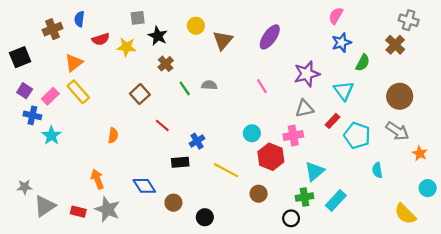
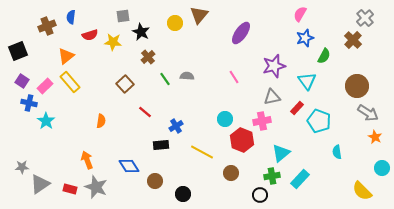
gray cross: (409, 20) -> (365, 18), turned 30
brown triangle: (223, 40) -> (199, 15), moved
gray arrow: (397, 131) -> (368, 113), moved

